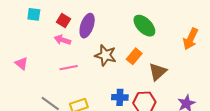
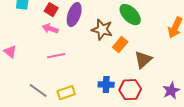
brown star: (105, 55) -> (102, 30), moved

